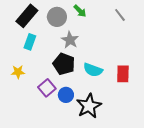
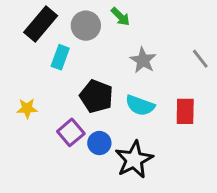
gray line: (120, 15) -> (200, 59), moved
gray star: (70, 40) -> (143, 60), moved
cyan rectangle: (30, 42) -> (60, 57), moved

